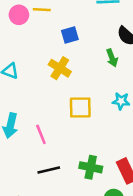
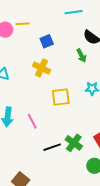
green cross: (91, 167) -> (74, 143), turned 30
black line: (49, 170) -> (52, 147), moved

